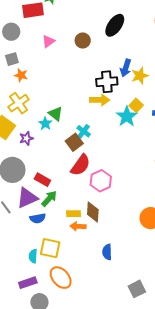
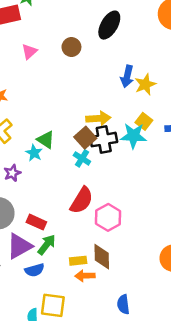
black cross: (107, 82) -> (104, 140), moved
cyan star: (127, 116) -> (133, 136), turned -30
brown square: (74, 142) -> (85, 138), moved

